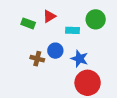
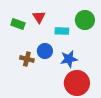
red triangle: (49, 16) -> (39, 17), turned -32
blue star: (80, 59) -> (69, 59), turned -30

